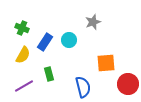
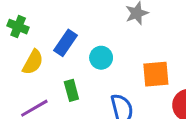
green cross: (22, 28) -> (18, 27), moved
cyan circle: (69, 40) -> (101, 58), moved

